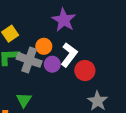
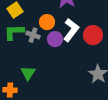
gray cross: (29, 60) -> (33, 35), size x0.6
red circle: (85, 71) -> (93, 35), moved

